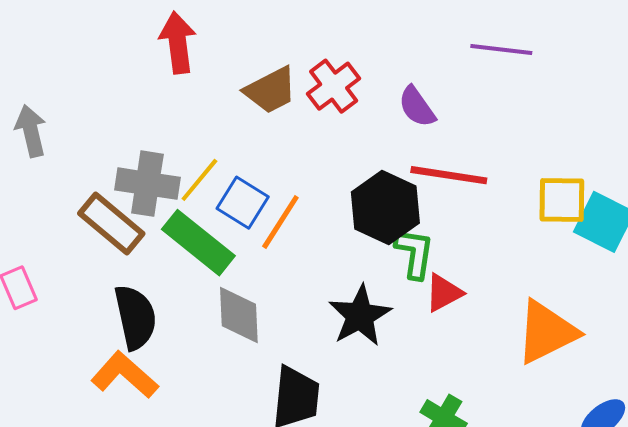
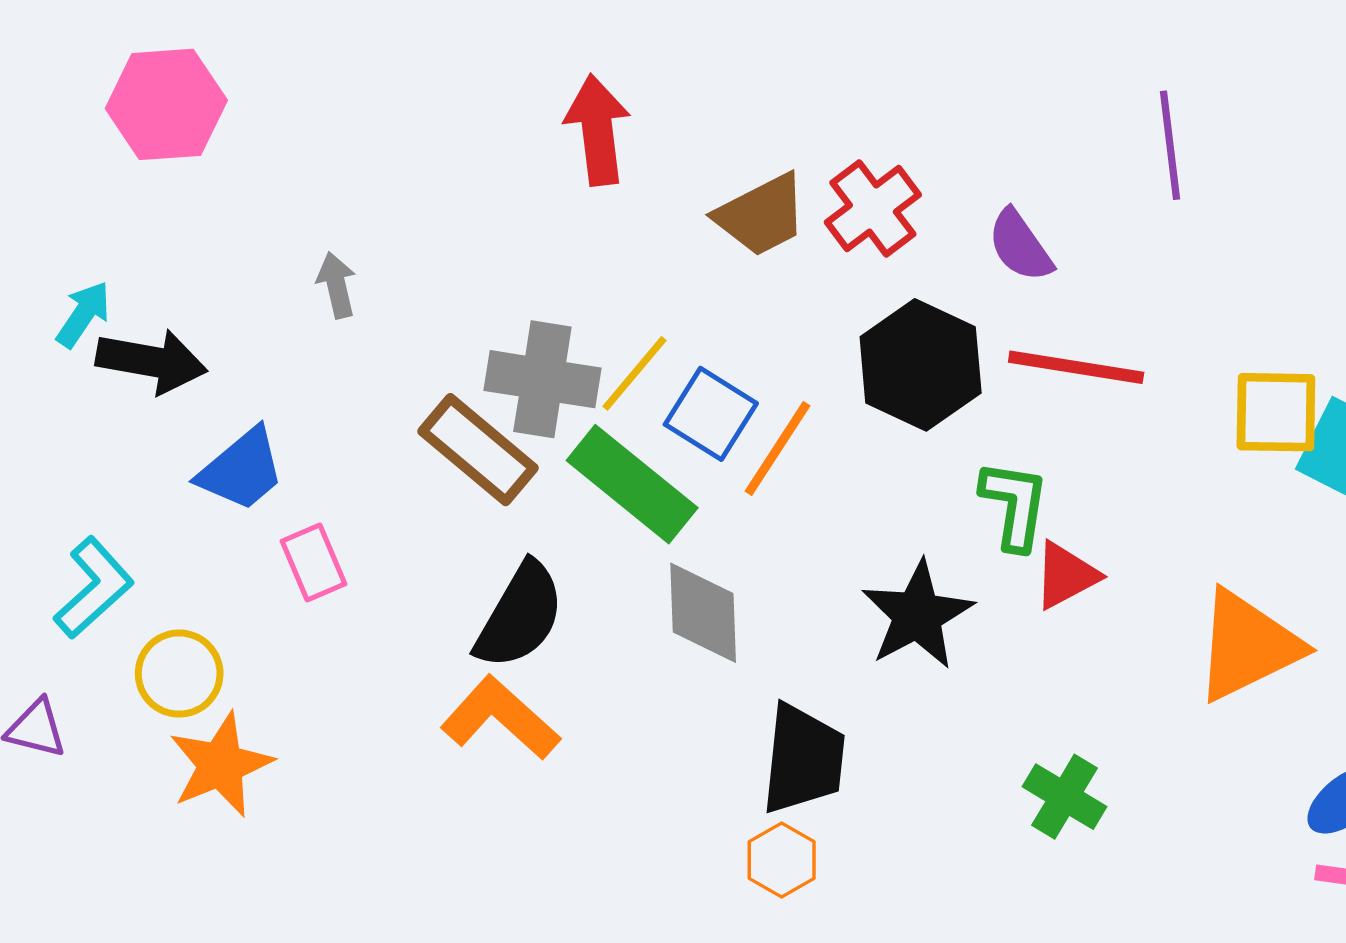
purple line: (501, 50) -> (1170, 145), turned 76
gray arrow: (31, 131) -> (337, 285), size x0.7
black hexagon: (385, 208) -> (921, 365), moved
black semicircle: (135, 317) -> (520, 616), turned 42

